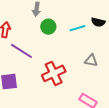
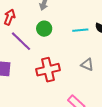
green circle: (48, 27) -> (44, 29), moved

